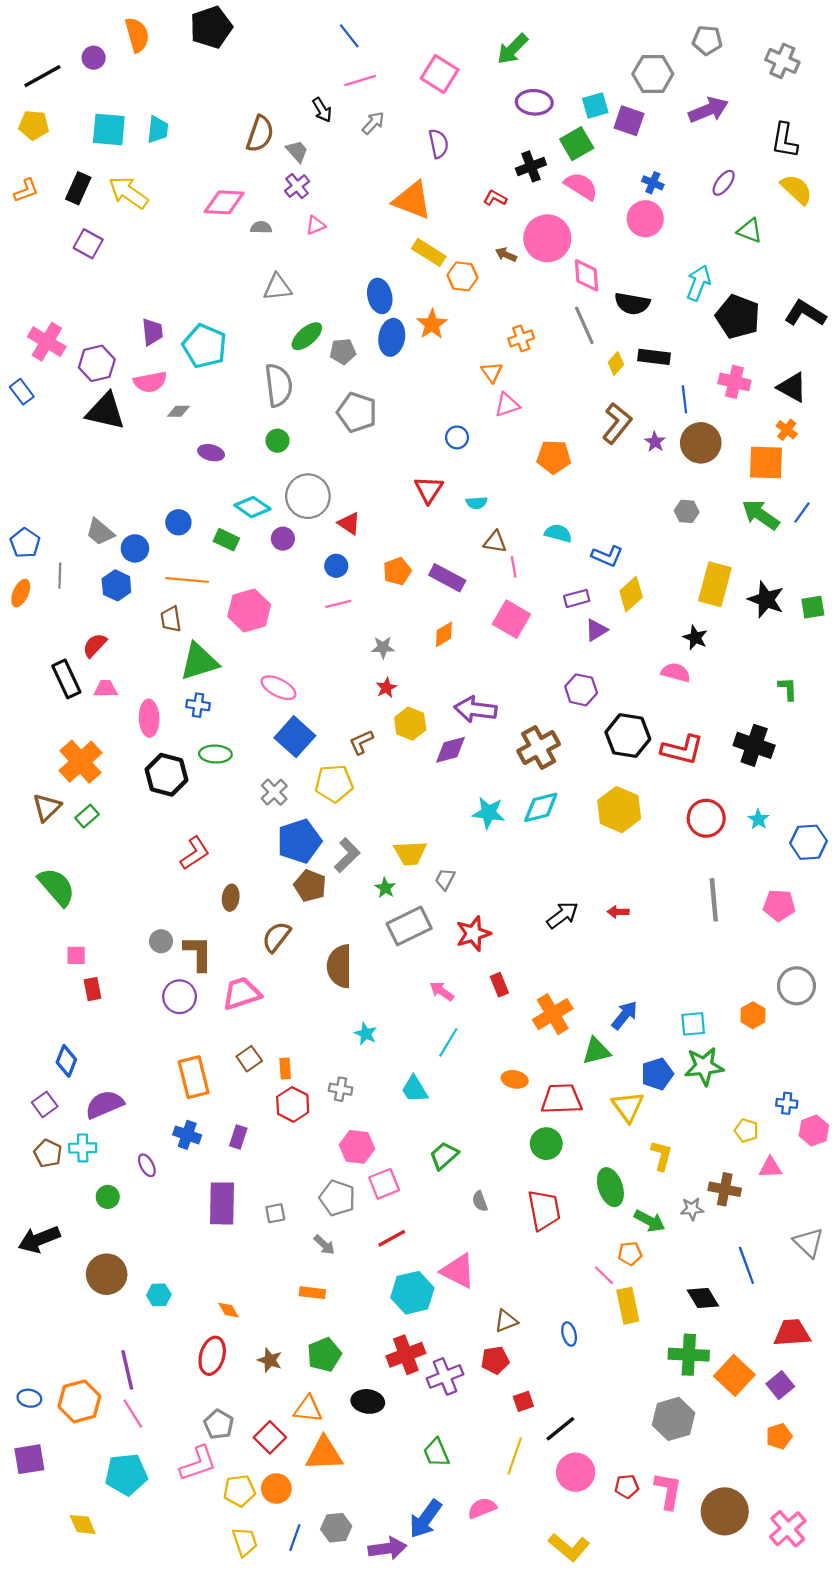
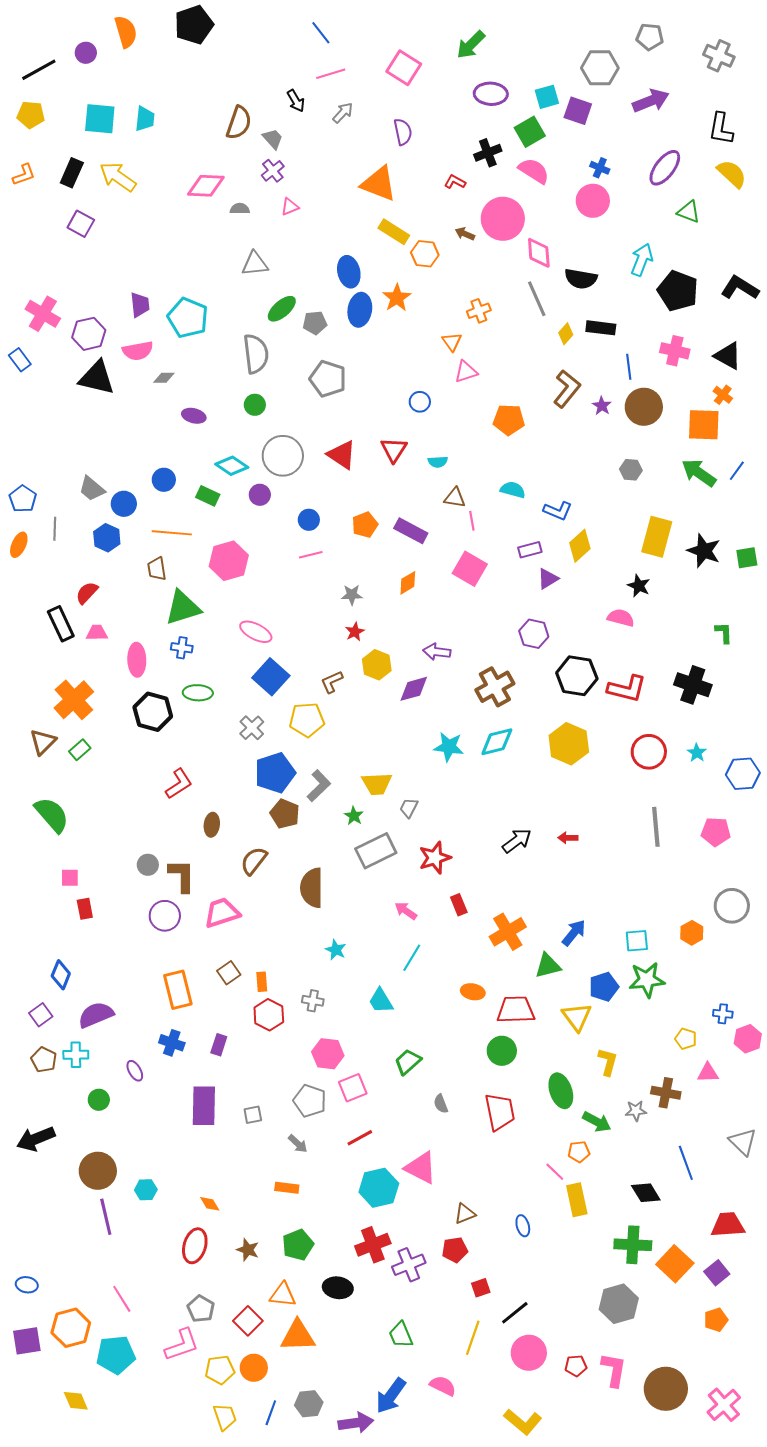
purple ellipse: (724, 183) -> (665, 168), size x1.5
red triangle: (349, 523) -> (342, 455), moved, size x1.4
purple arrow: (475, 709) -> (437, 652), size x0.7
purple line: (127, 1370) -> (106, 1217), moved
orange hexagon: (79, 1401) -> (71, 1328), moved
pink semicircle: (482, 1508) -> (443, 1386), turned 48

